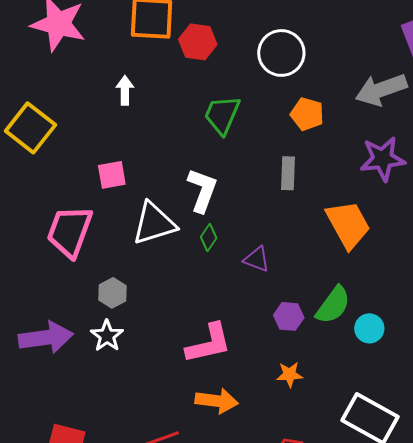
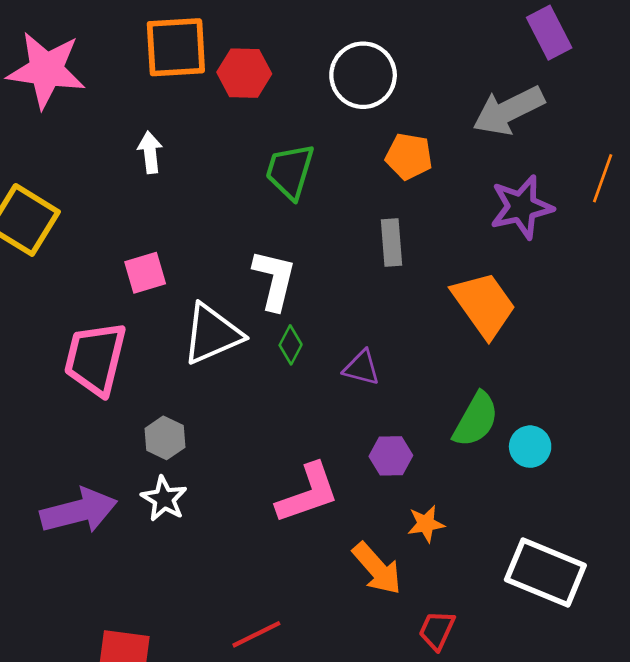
purple hexagon: (289, 316) -> (391, 456), moved
orange arrow: (217, 401) -> (377, 569), moved, turned 48

